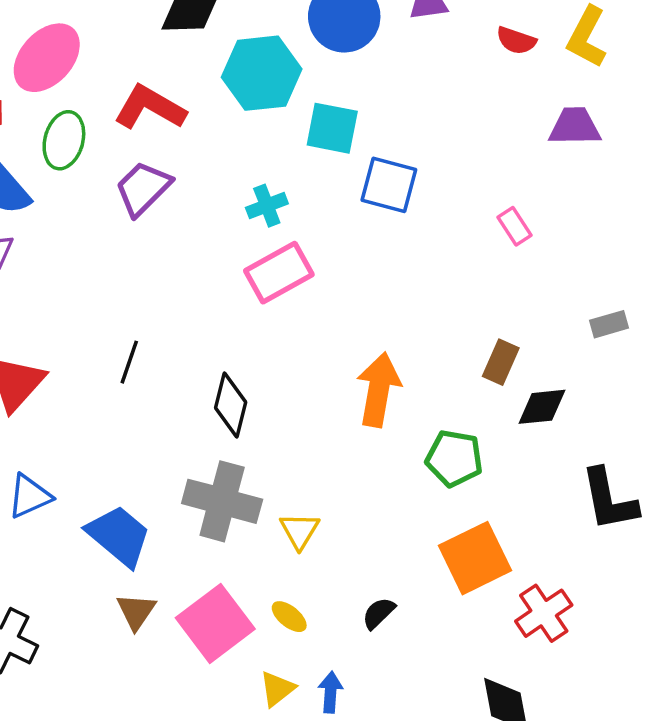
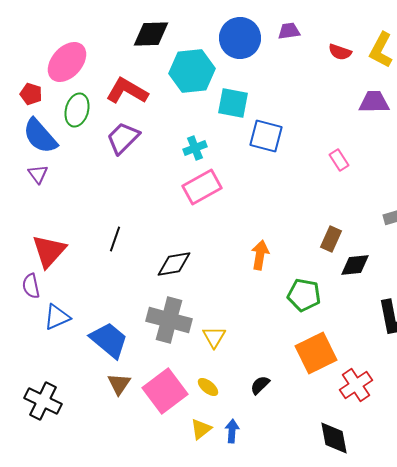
orange arrow: (379, 390) -> (260, 255), size x0.7
black diamond: (231, 405) -> (174, 264), turned 66

